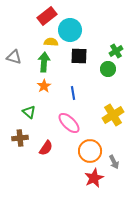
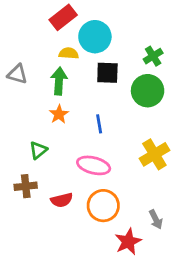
green cross: (116, 51) -> (153, 56), moved
green circle: (108, 69) -> (148, 91), size x1.5
green triangle: (29, 112) -> (38, 150), turned 40
pink ellipse: (69, 123) -> (94, 165), turned -30
red semicircle: (46, 148) -> (62, 200), turned 42
orange circle: (90, 151) -> (103, 206), moved

